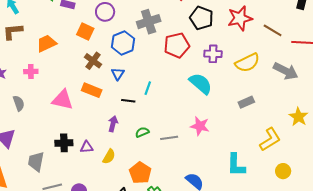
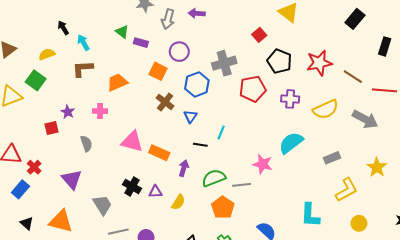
cyan semicircle: (201, 84) -> (291, 143), moved, turned -80
orange rectangle: (92, 90) -> (159, 153), moved
gray rectangle: (246, 102) -> (332, 158), moved
pink star: (200, 126) -> (263, 164), moved
green semicircle: (142, 132) -> (214, 178), size x1.6
black cross: (64, 143) -> (132, 186), turned 30
gray trapezoid: (36, 162) -> (102, 205), turned 135
orange pentagon: (140, 173) -> (223, 207), moved

